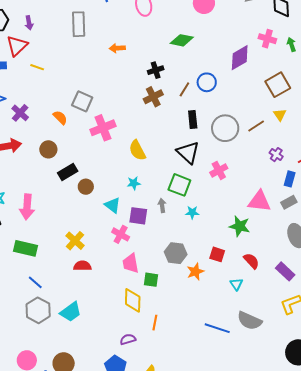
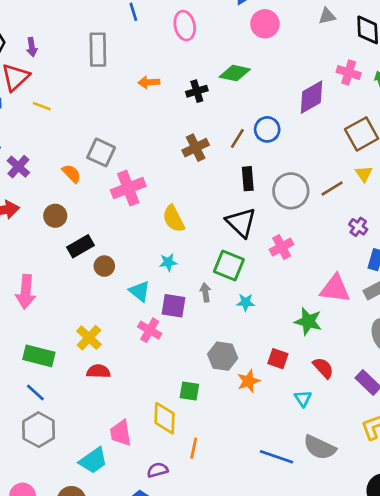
black cross: (156, 70) -> (197, 91), moved
green rectangle: (26, 248) -> (39, 356), moved
pink trapezoid: (131, 263) -> (121, 433), moved
cyan trapezoid: (71, 312) -> (93, 460), moved

